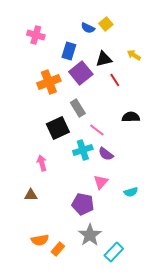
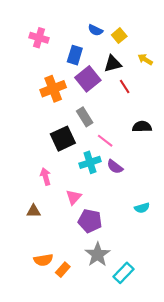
yellow square: (106, 24) -> (119, 36), moved
pink triangle: (101, 182) -> (74, 197), moved

